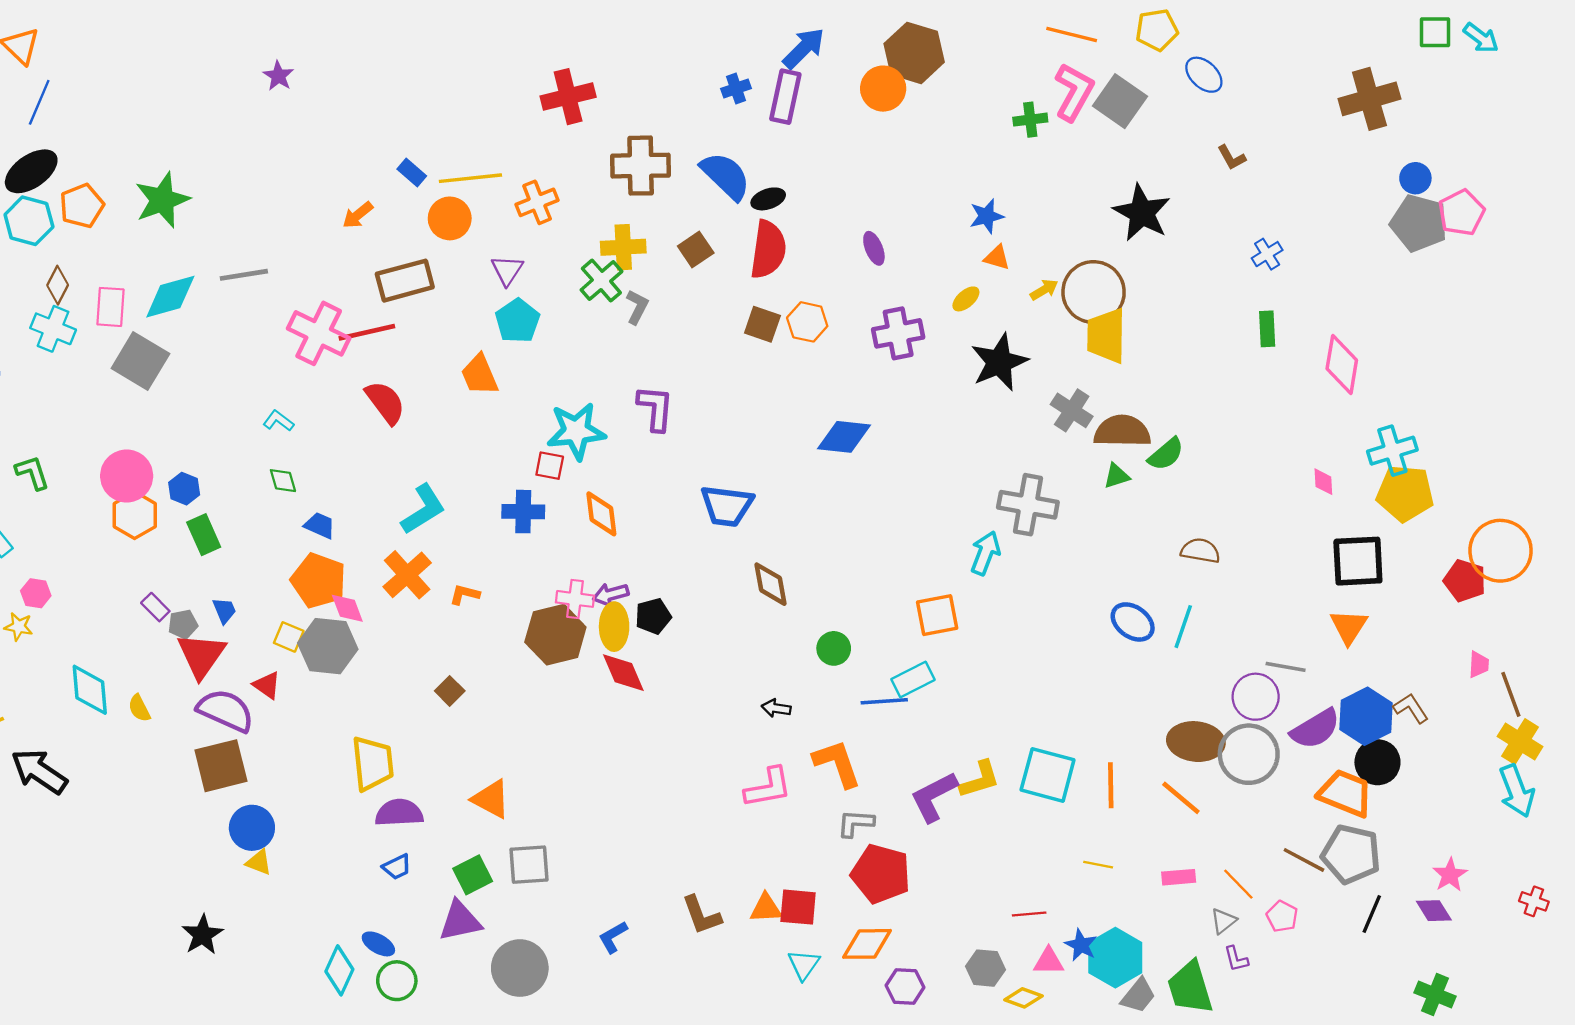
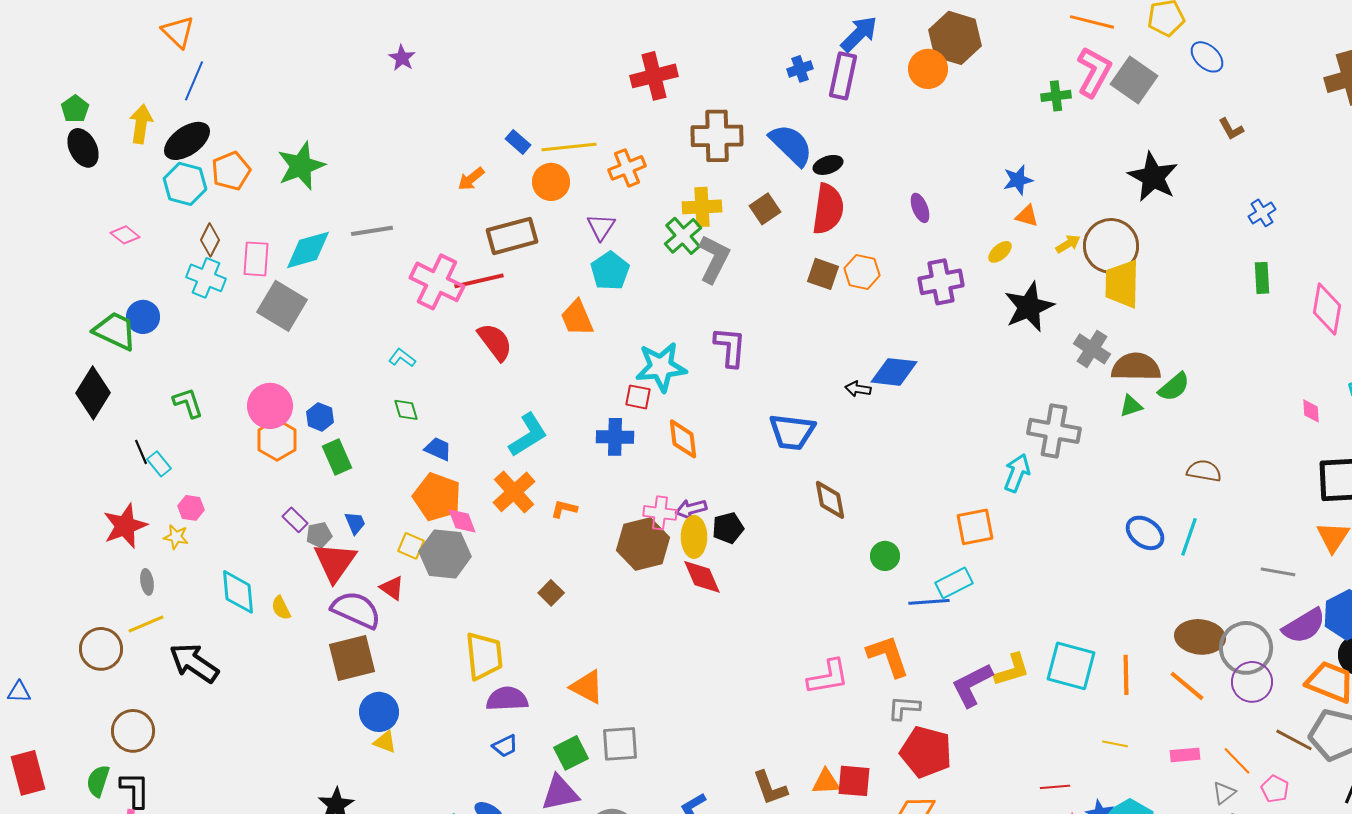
gray L-shape: (637, 307) -> (714, 259), size x1.6
purple circle: (1256, 697) -> (1252, 682), moved
black arrow: (776, 708) -> (858, 389), moved

